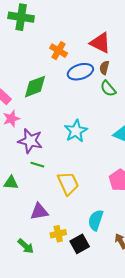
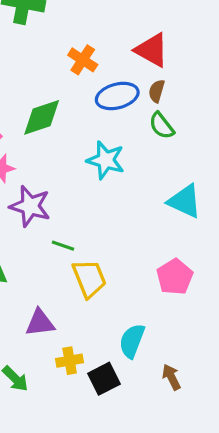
cyan star: (76, 131) -> (106, 160), moved, turned -30
green line: (37, 165) -> (63, 246), moved

